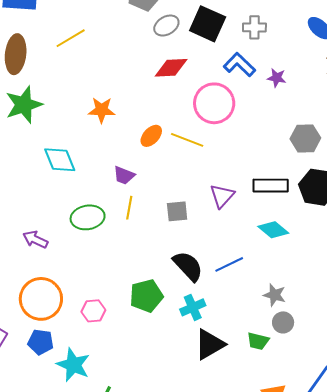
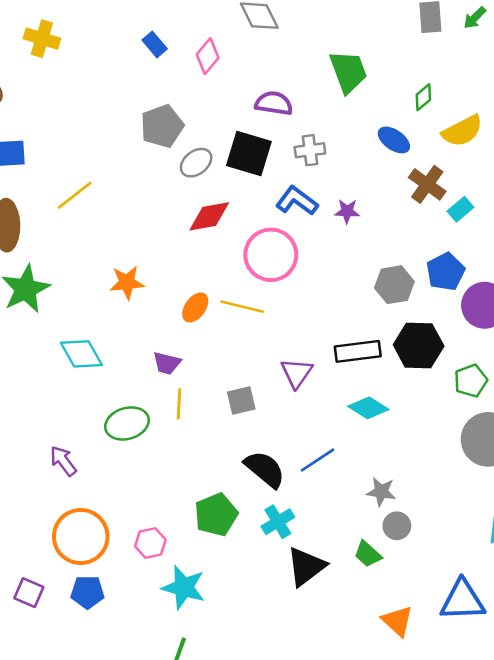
purple arrow: (35, 240) -> (63, 461), turned 35
green trapezoid: (258, 341) -> (368, 554), turned 35
cyan star: (73, 365) -> (184, 587), moved

